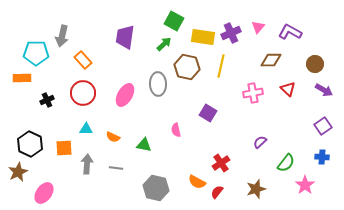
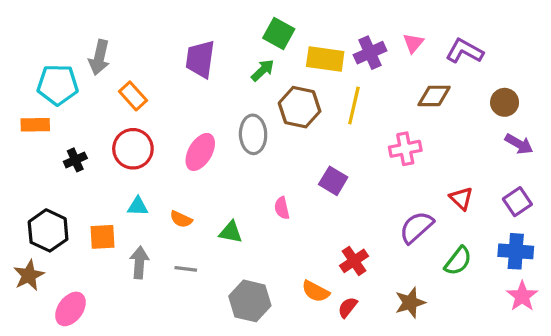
red triangle: (288, 89) -> (461, 198), moved
purple semicircle: (260, 142) -> (416, 227), size x1.6
blue cross: (322, 157) -> (516, 251), size x1.5
pink star: (305, 185) -> (522, 296), moved

